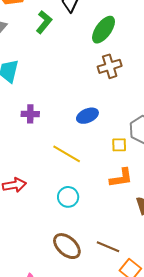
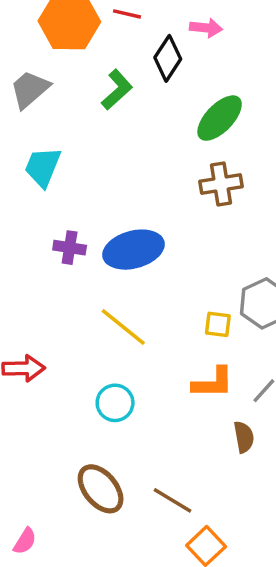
blue ellipse: (87, 116) -> (134, 250), moved, size x1.5

